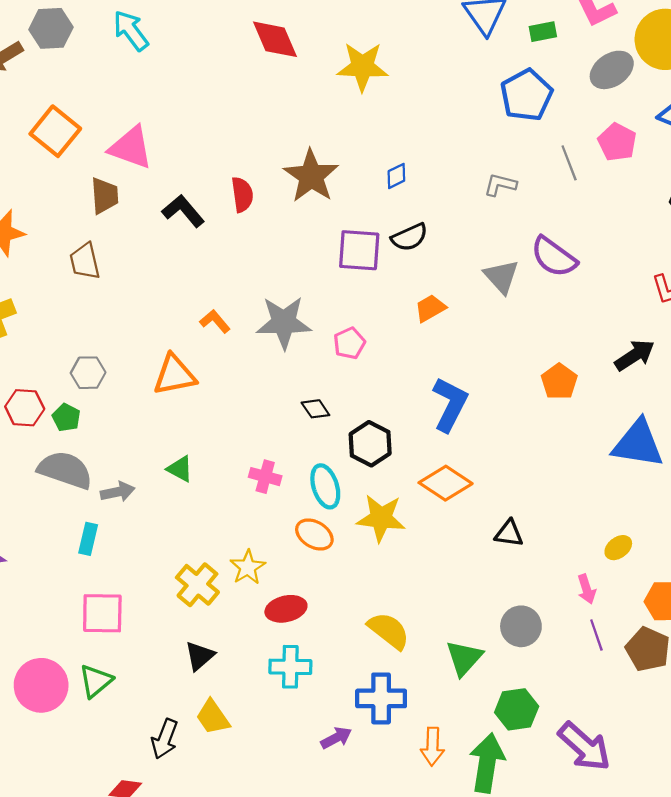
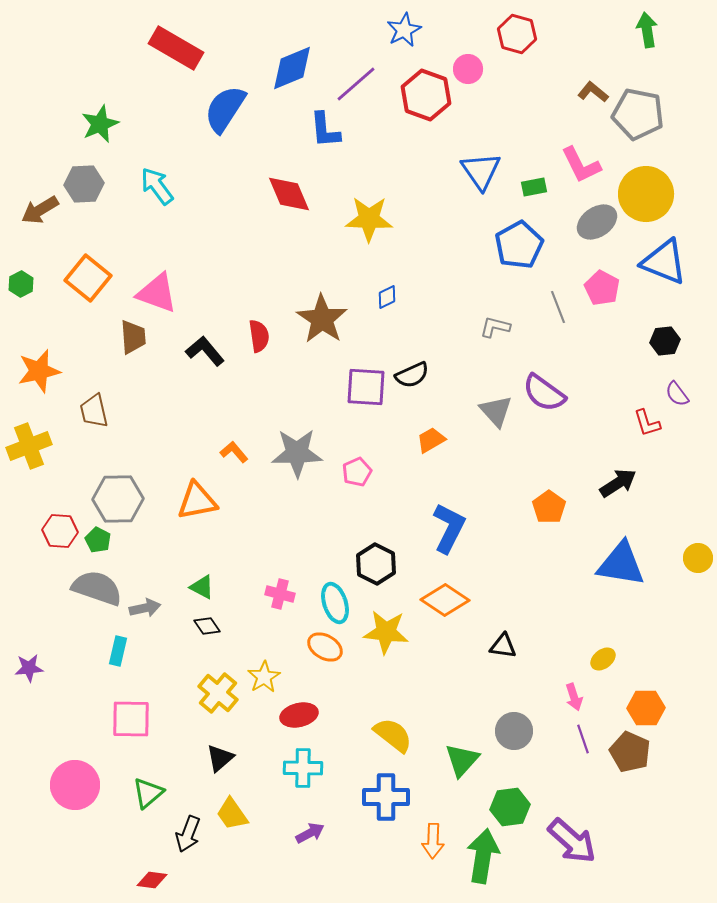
blue diamond: (396, 176) -> (387, 297), moved
brown trapezoid: (85, 261) -> (94, 411), moved
gray hexagon: (88, 373) -> (118, 499), size x1.6
black diamond: (315, 409) -> (207, 626), moved
green triangle: (96, 681) -> (148, 793), moved
purple arrow: (336, 738) -> (310, 833), moved

